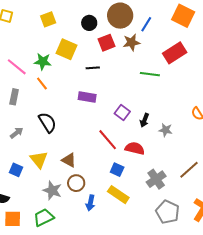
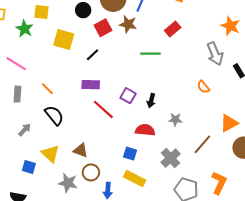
yellow square: (48, 19) -> (42, 12), turned 35
brown star: (131, 42) -> (128, 24), turned 30
red rectangle: (175, 53) -> (173, 29), size x0.7
green star: (43, 61) -> (25, 29), moved, turned 30
black line: (93, 68) -> (93, 55), turned -32
orange line: (42, 83) -> (47, 89), moved
gray star: (166, 130) -> (175, 120), moved
red line: (108, 140) -> (103, 109), moved

